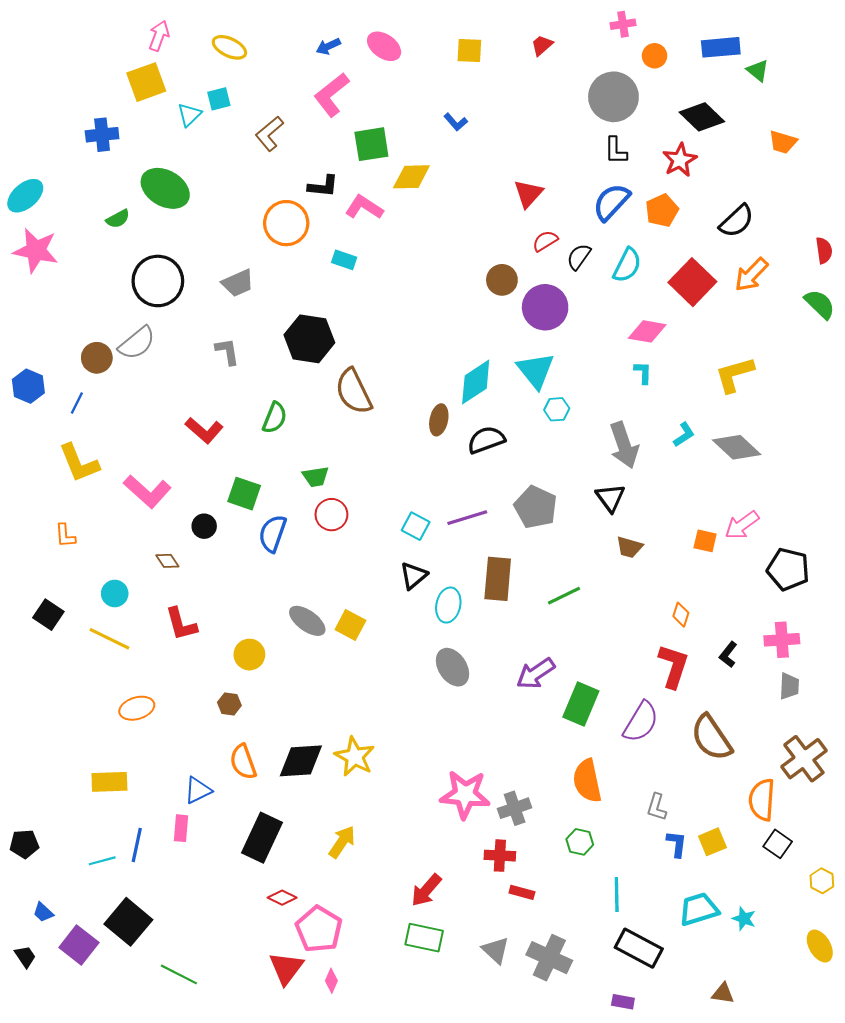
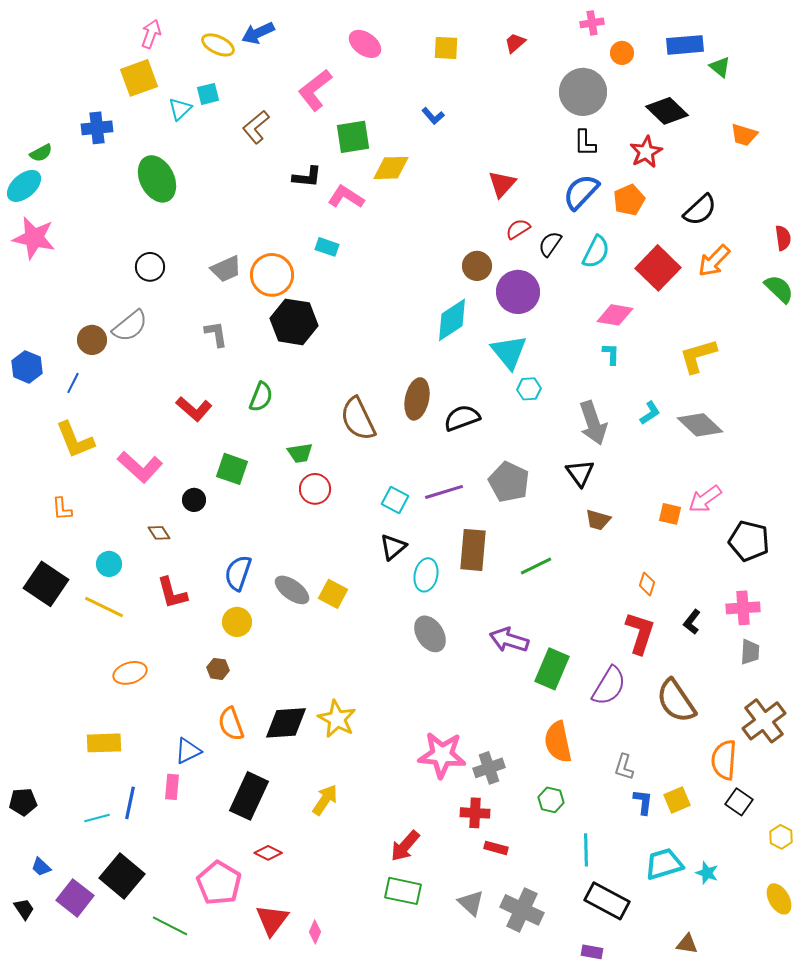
blue arrow: (328, 46) -> (258, 33), moved, size x1.4
green ellipse: (165, 188) -> (157, 179), turned 33
green semicircle: (118, 219) -> (41, 153), moved
orange circle: (286, 223) -> (272, 275), moved
black circle: (158, 281) -> (150, 267), size x0.6
cyan diamond: (476, 382) -> (452, 320), moved
brown semicircle: (354, 391) -> (358, 419), moved
brown ellipse: (439, 420) -> (417, 399), size x1.4
blue semicircle: (273, 534) -> (238, 573), moved
black square: (48, 615) -> (46, 584), size x1.5
purple arrow: (536, 673) -> (509, 640), turned 51
pink pentagon: (319, 929) -> (219, 883), moved

